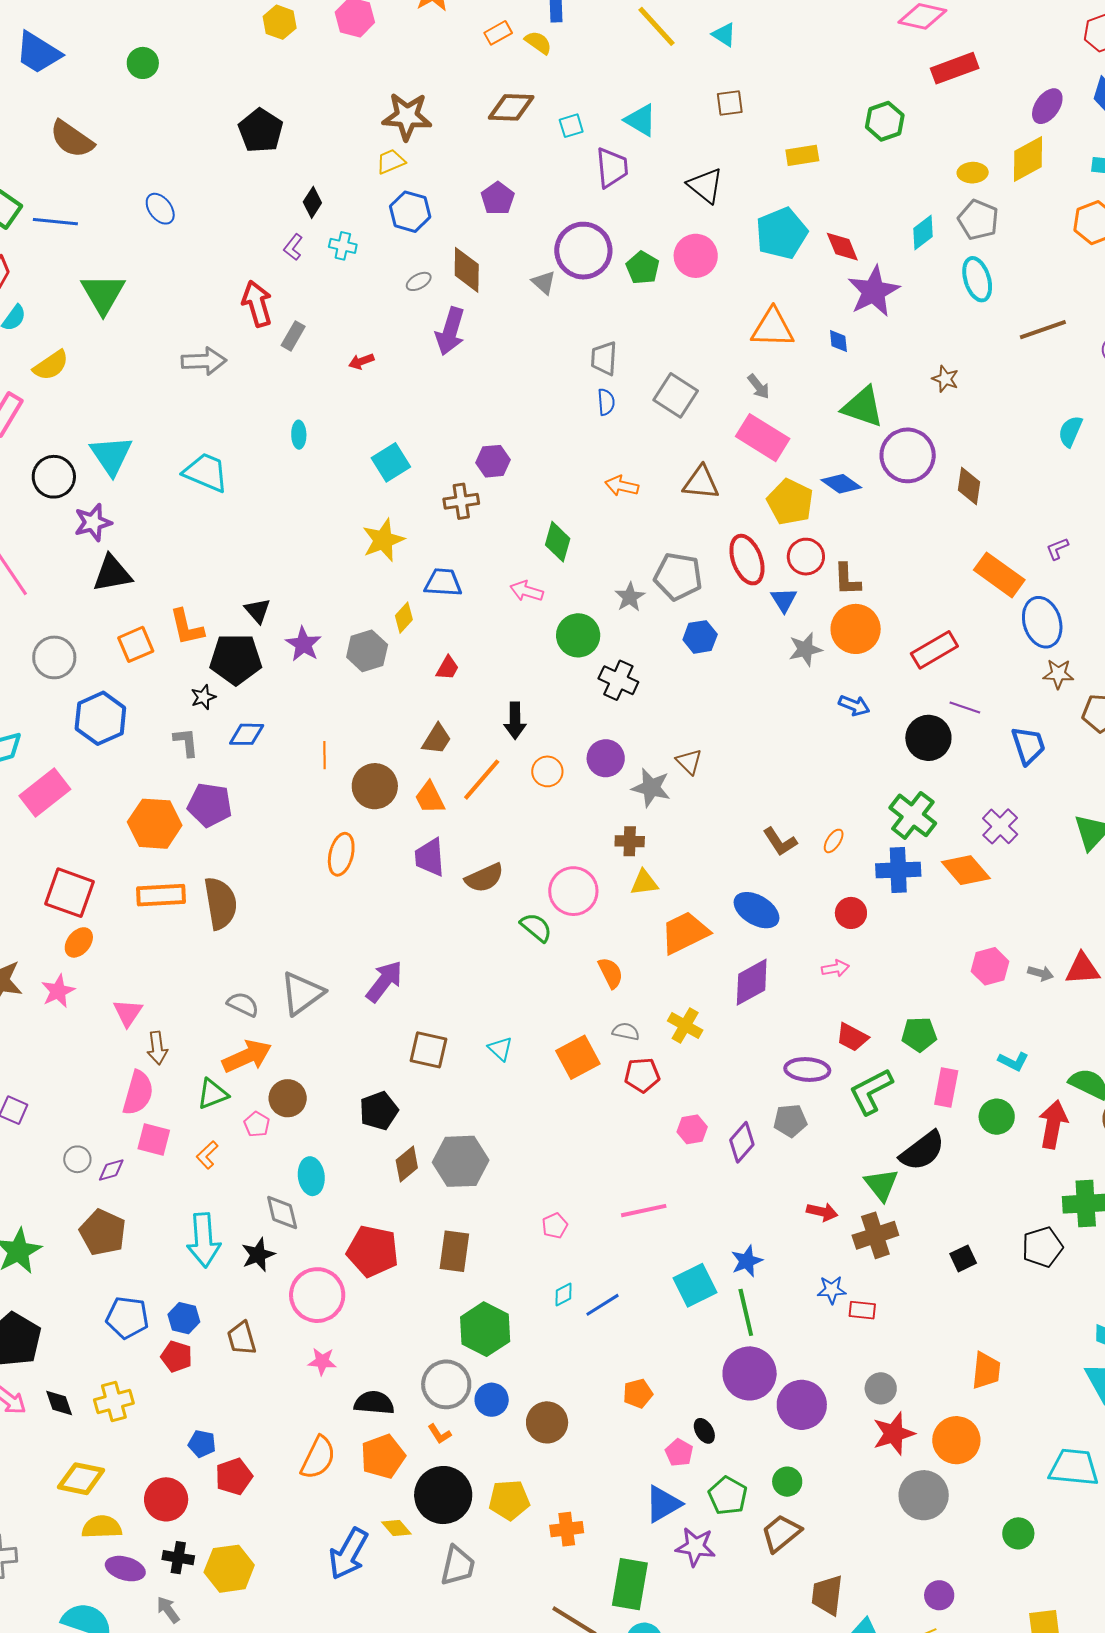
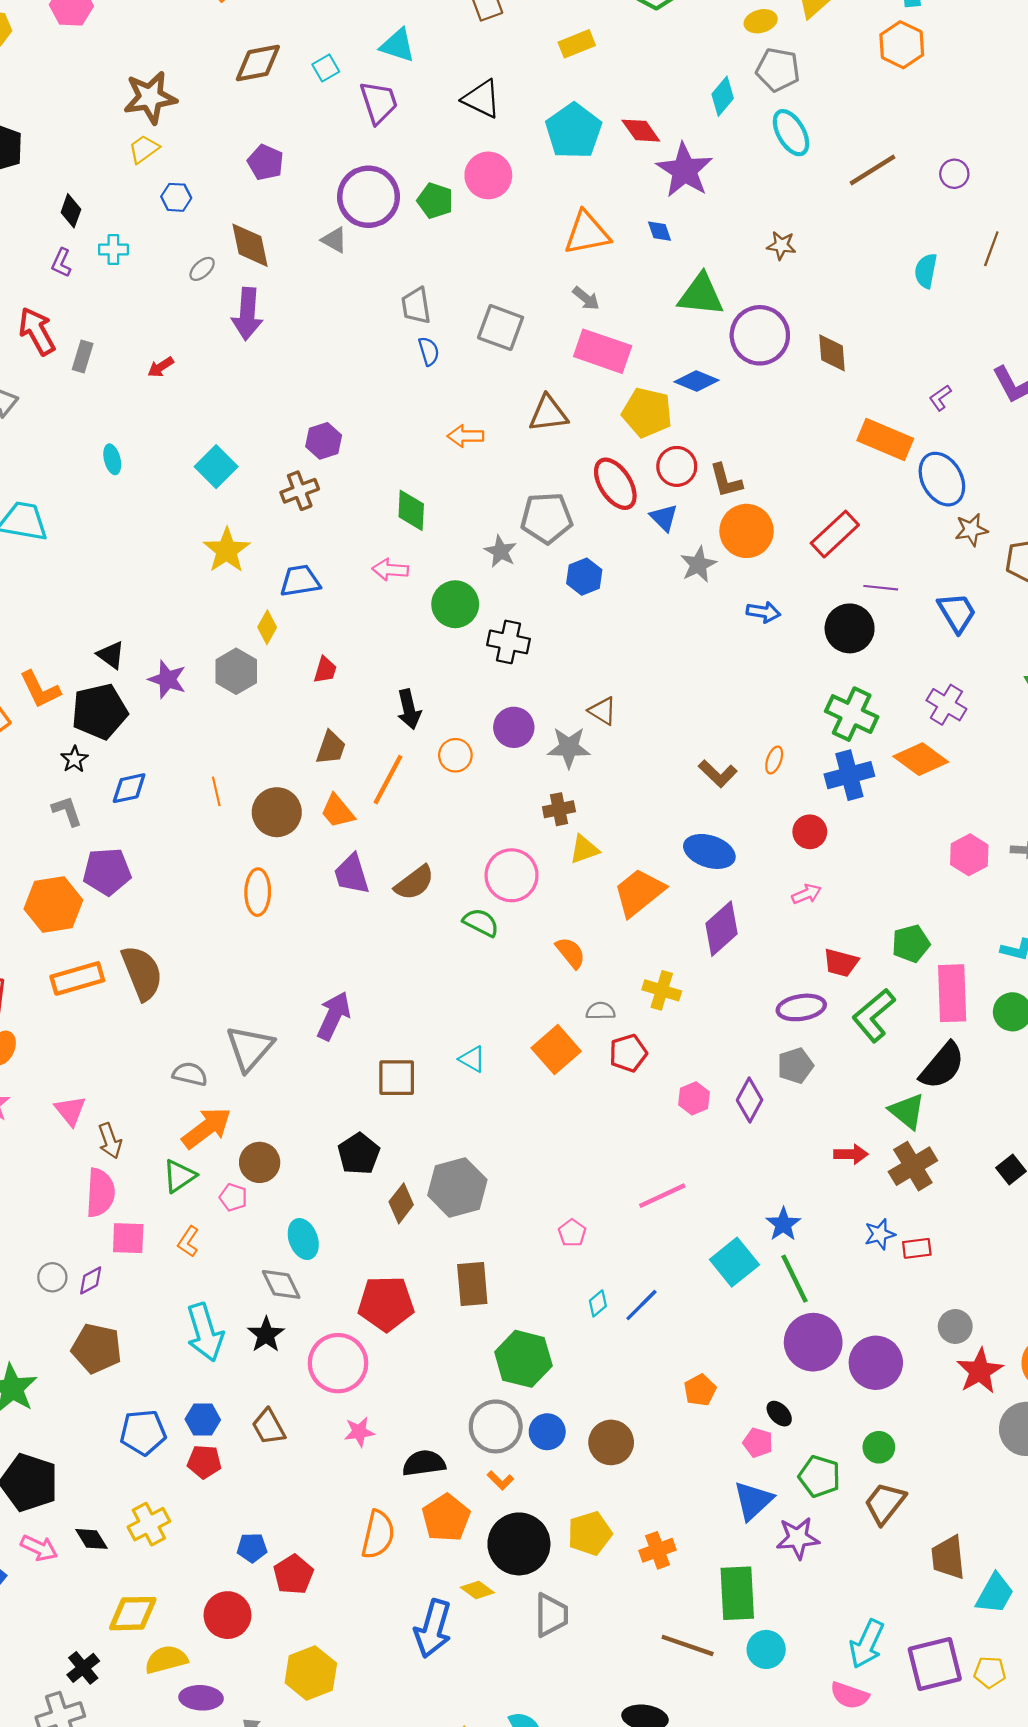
blue hexagon: (410, 212) -> (176, 197), size x0.7
pink rectangle: (946, 1088) -> (952, 993), size x1.4
black cross: (178, 1558) -> (83, 1668), moved, turned -36

